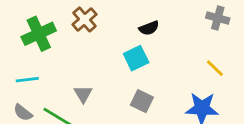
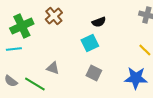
cyan line: (27, 80) -> (14, 49), moved
gray triangle: (83, 94) -> (53, 68), turned -40

